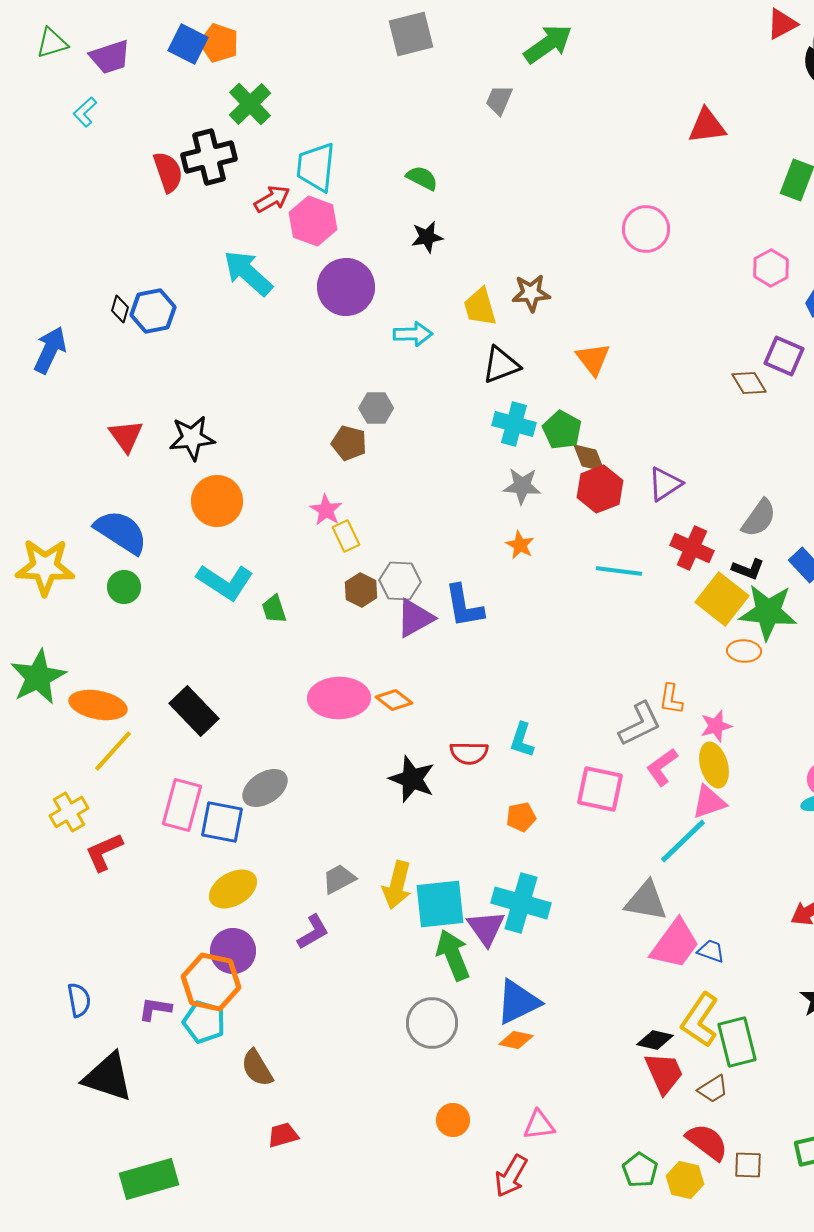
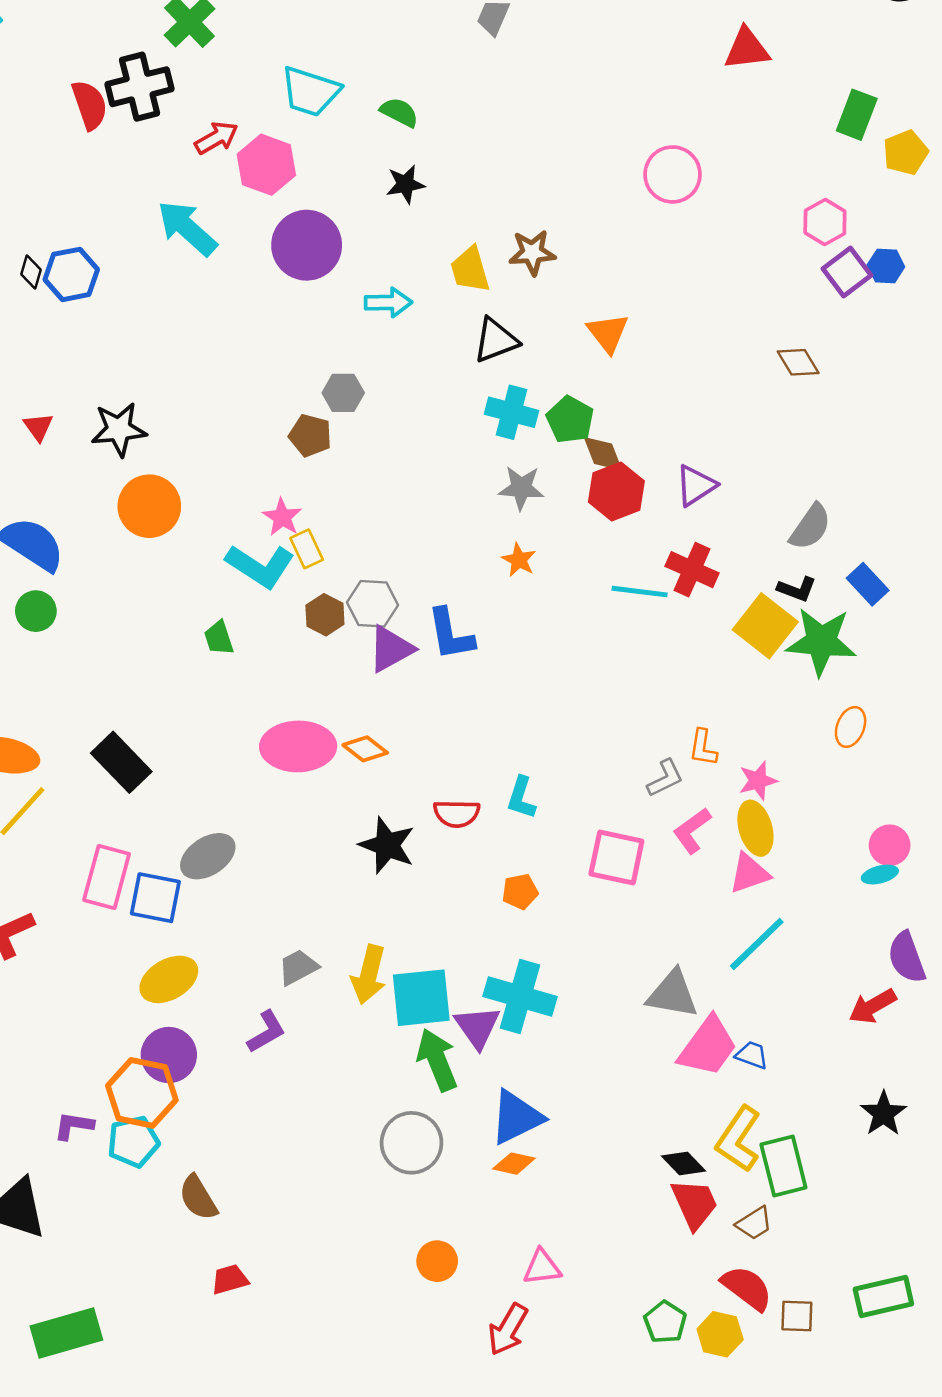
cyan trapezoid: (316, 167) -> (310, 92), moved, turned -78
purple square: (784, 356) -> (847, 272), moved, turned 30
red triangle: (126, 436) -> (38, 427), size x0.7
red cross: (692, 548) -> (692, 570), moved
cyan L-shape: (225, 582) -> (260, 566), moved
orange ellipse: (744, 651) -> (851, 727), moved, turned -72
gray L-shape: (640, 724) -> (665, 778), size x0.7
cyan line: (683, 841) -> (757, 944), moved
cyan pentagon: (204, 1022) -> (133, 1142), turned -30
black diamond: (655, 1040) -> (683, 1164), turned 33

